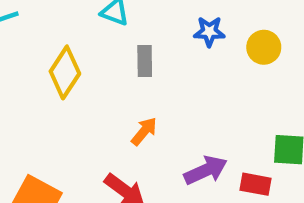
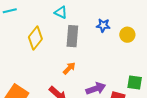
gray rectangle: (145, 61) -> (72, 36), size x1.5

